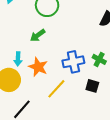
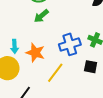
green arrow: (38, 35) -> (41, 16), moved

